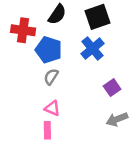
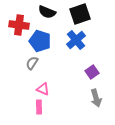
black semicircle: (57, 14) -> (47, 12), turned 78
gray semicircle: (51, 77) -> (32, 63), moved
gray arrow: (117, 119) -> (96, 98), turned -84

